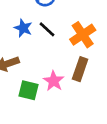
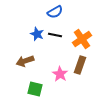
black line: (47, 29) -> (55, 35), turned -32
green square: (28, 90) -> (35, 89), moved

